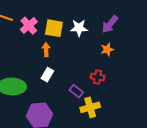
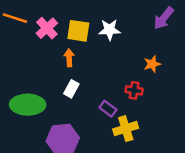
purple arrow: (110, 24) -> (164, 18), moved
orange star: (107, 49) -> (152, 64), moved

